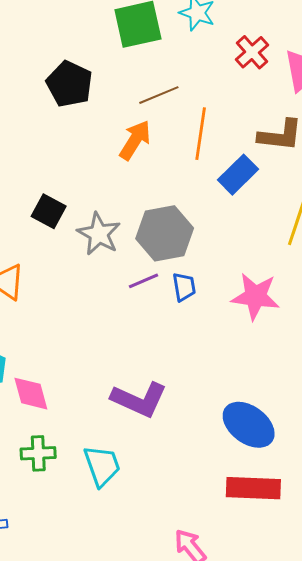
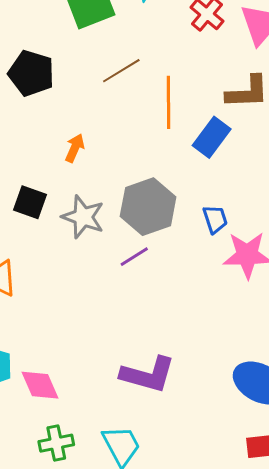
orange arrow: (135, 140) -> (75, 148), moved, size x0.7
blue trapezoid: (184, 287) -> (215, 219), moved

